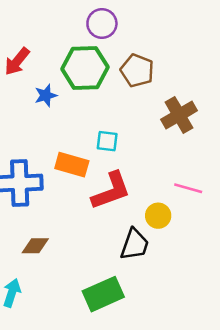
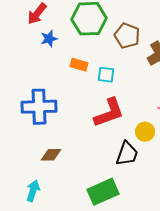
brown pentagon: (137, 71) -> (127, 36), moved
blue star: (46, 95) -> (49, 39), moved
orange rectangle: (72, 165) -> (79, 65), moved, size x0.7

